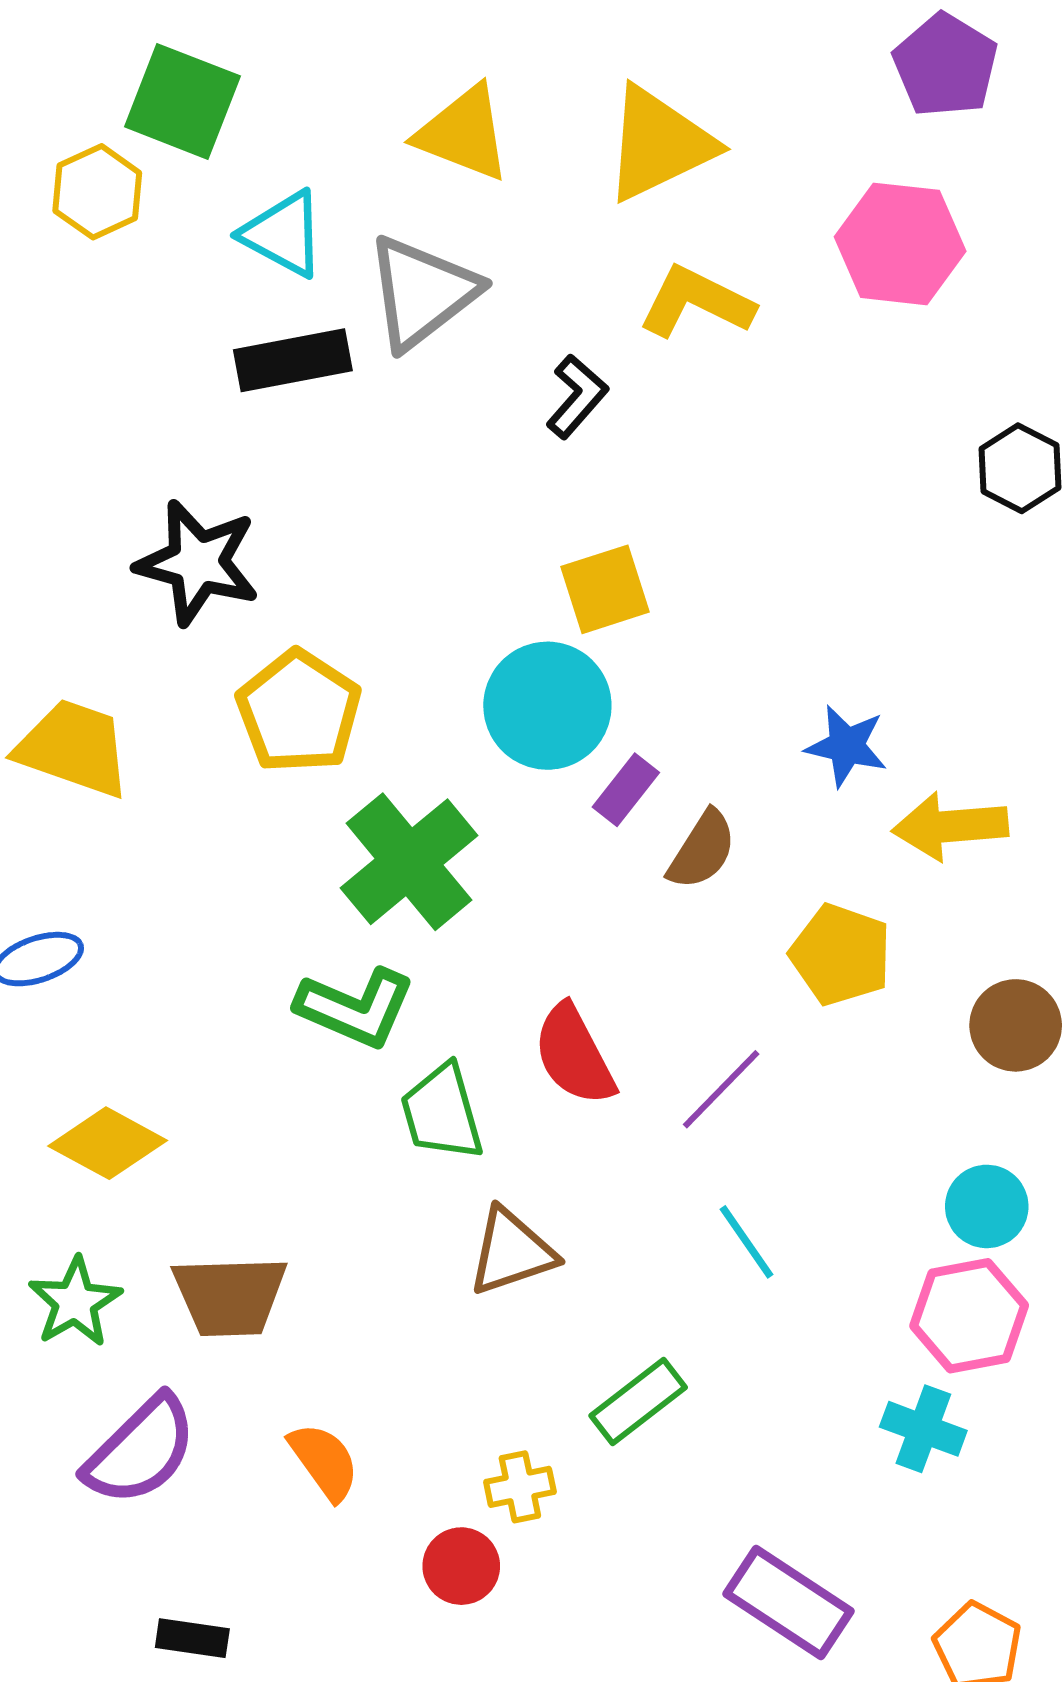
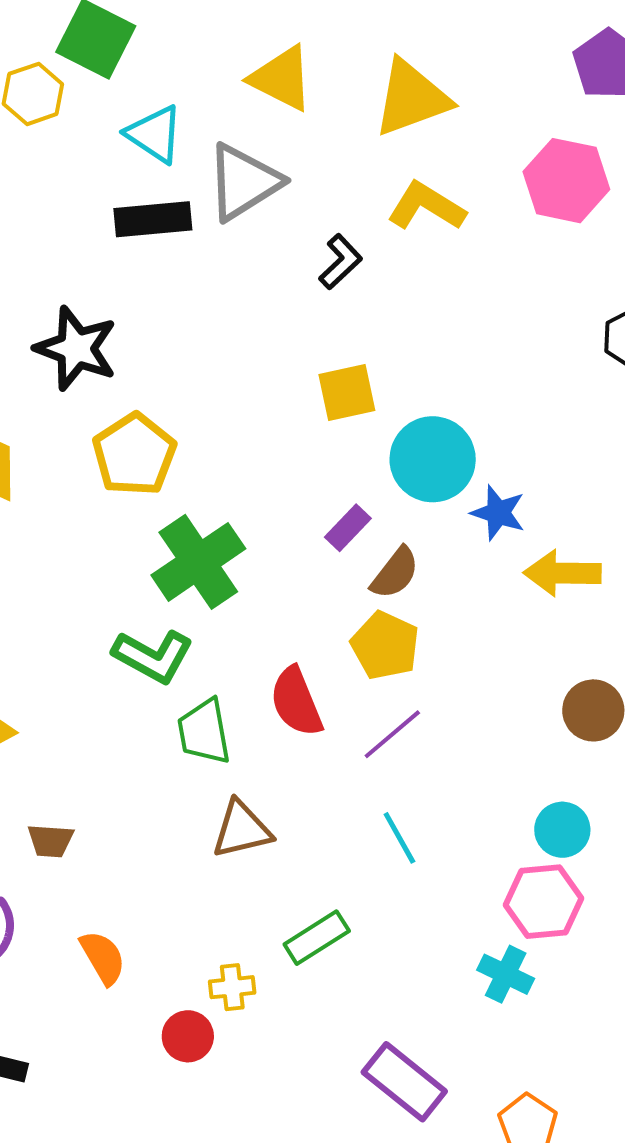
cyan circle: (547, 706) -> (433, 459), moved
yellow pentagon: (841, 955) -> (385, 646), moved
brown trapezoid: (230, 1296) -> (50, 841), size x0.6

